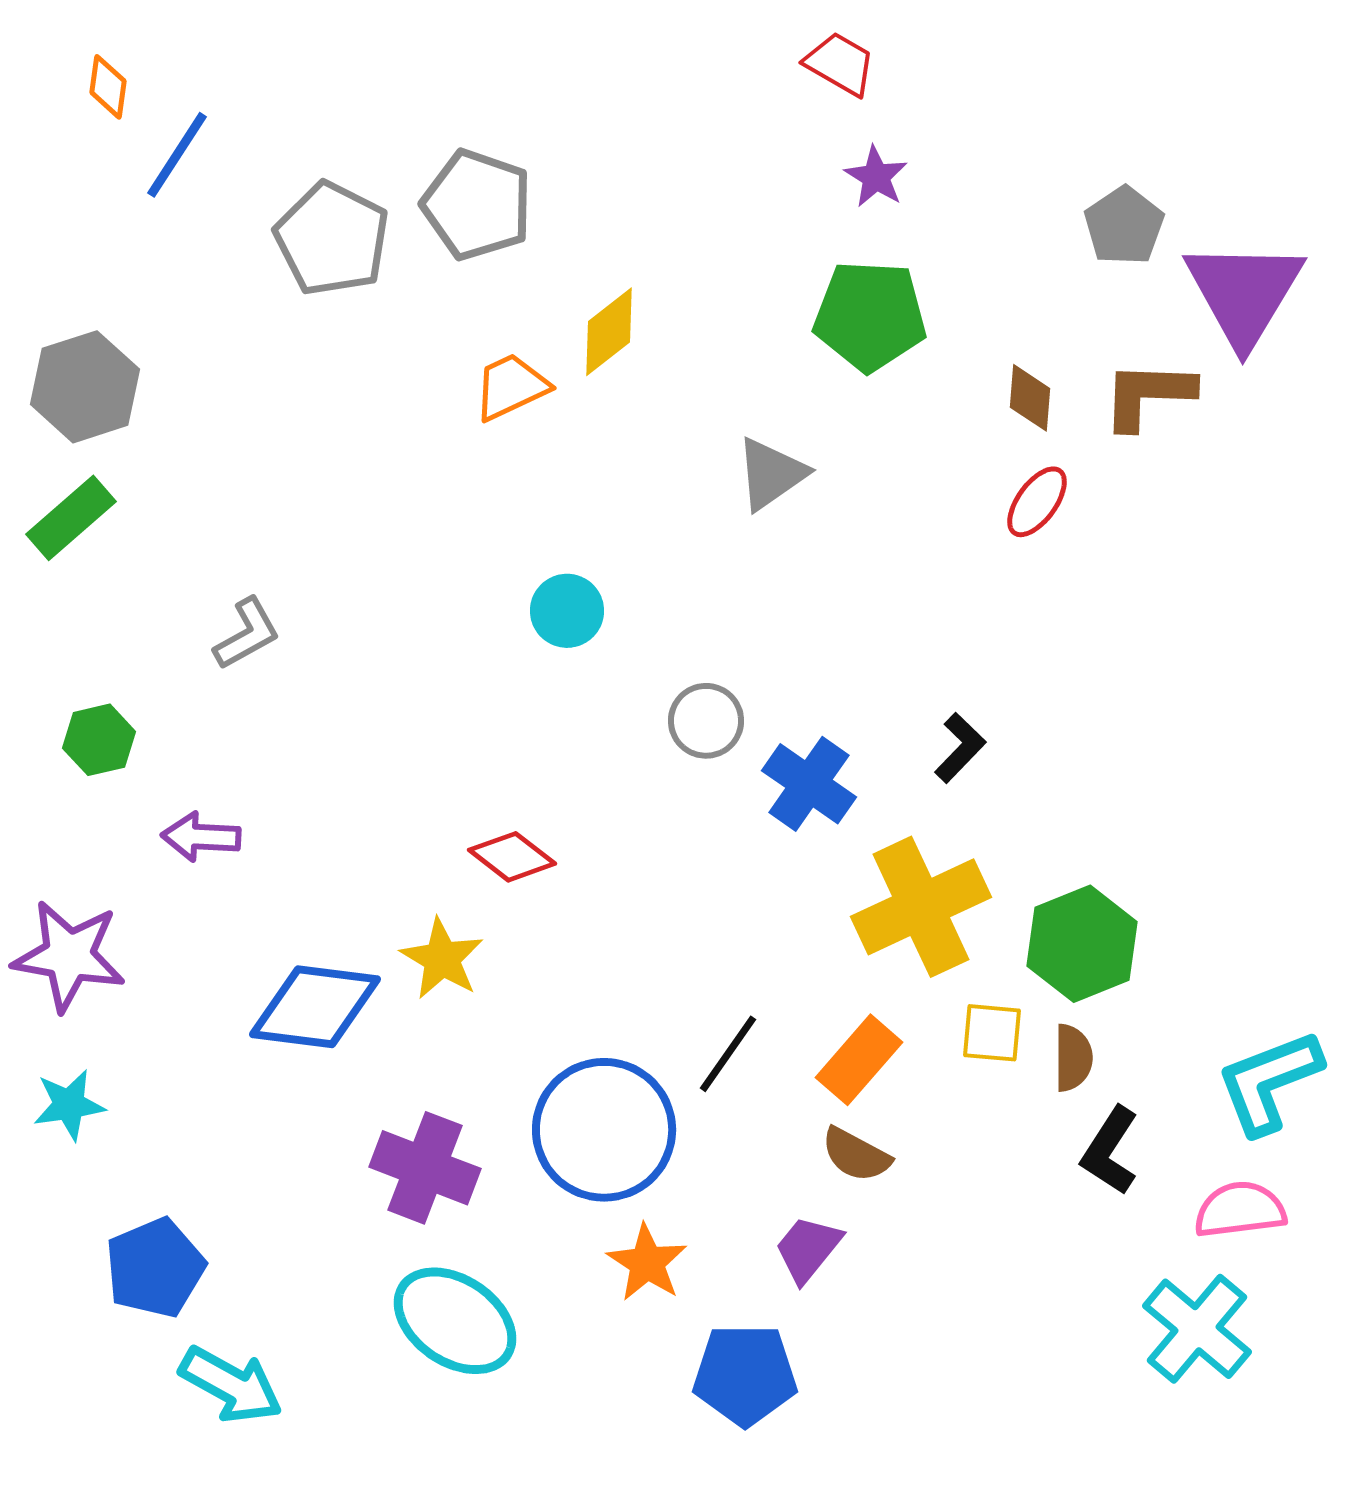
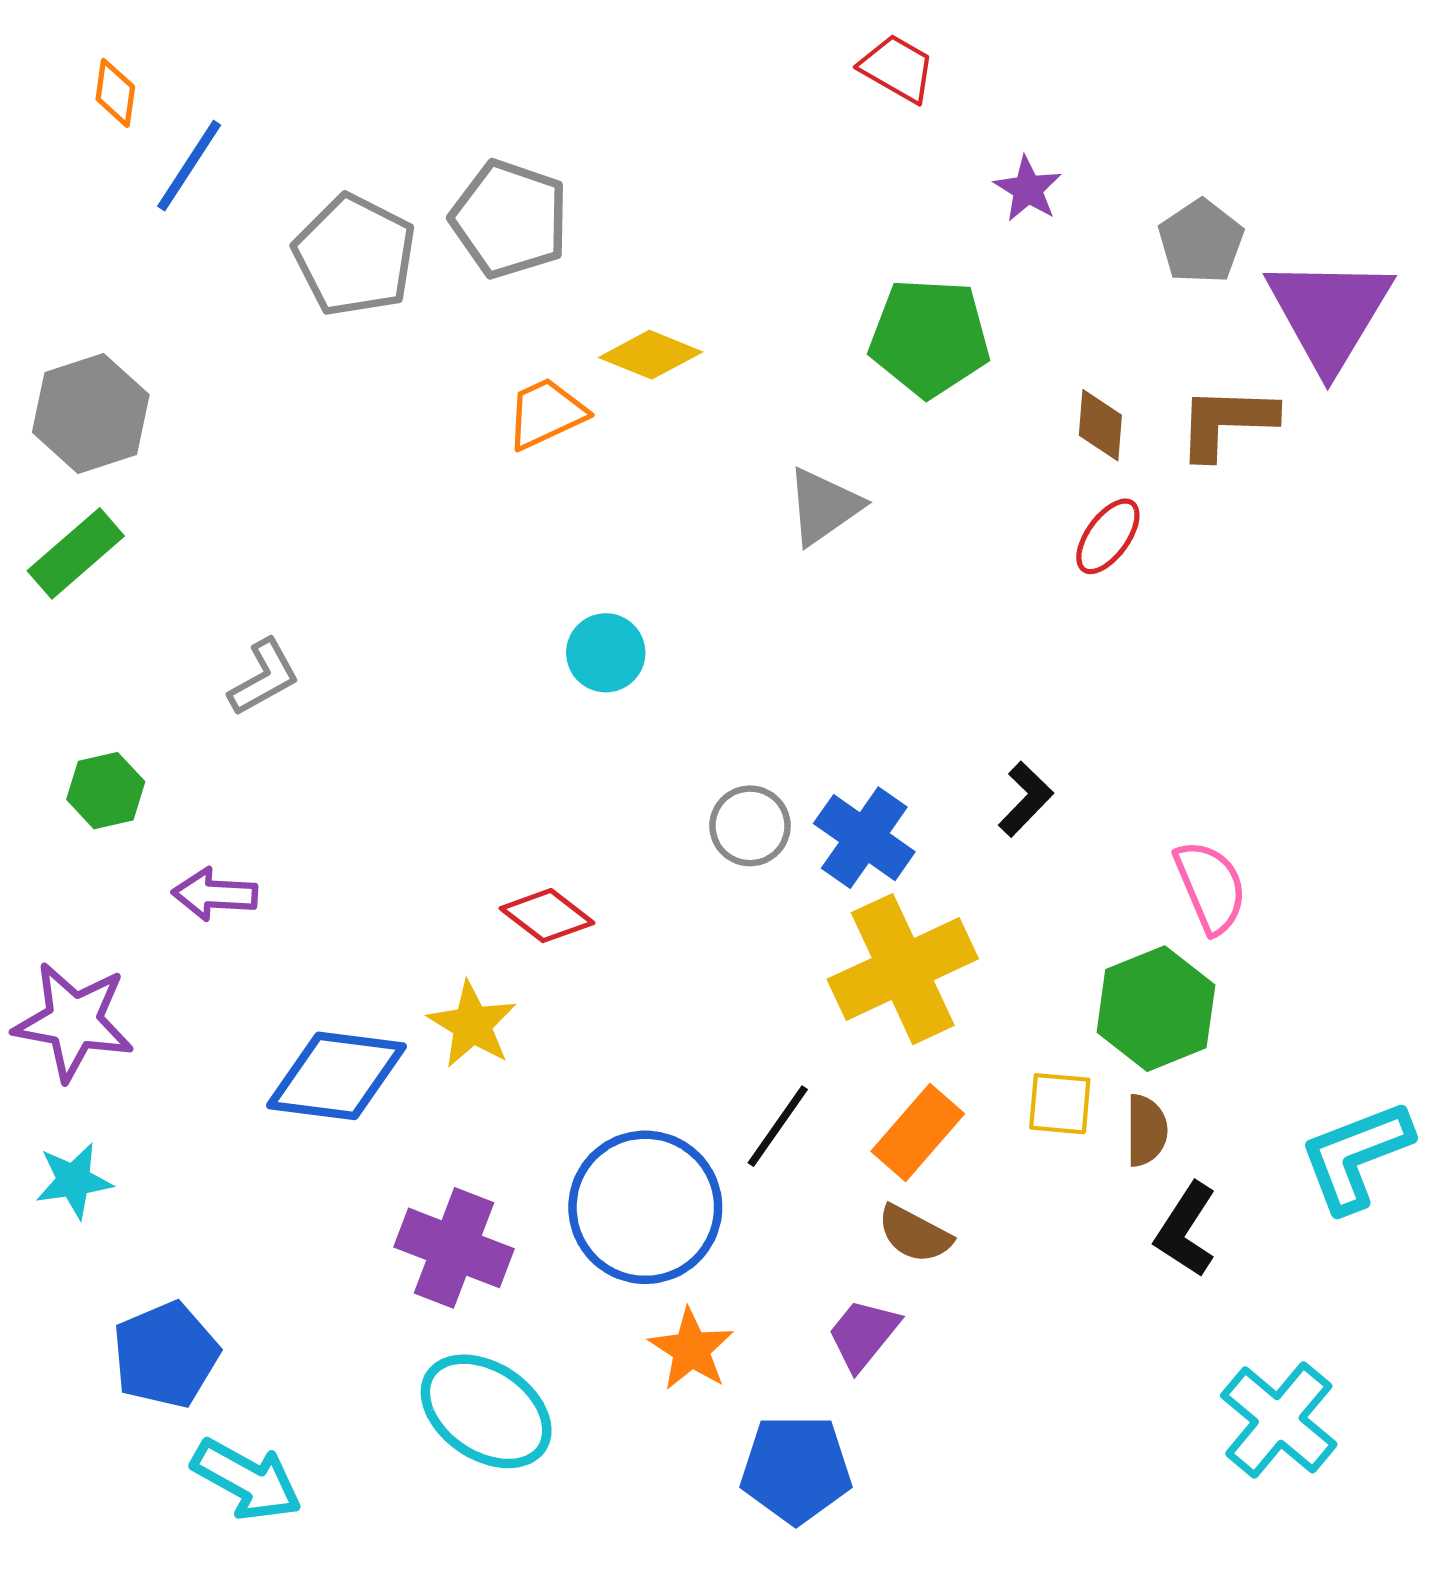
purple star: (876, 177) -> (1028, 189), moved
yellow diamond: (609, 332) -> (651, 355), turned 60
gray circle: (706, 721) -> (750, 826), moved
yellow cross: (921, 907) -> (903, 969), moved
pink semicircle: (1240, 1210) -> (1210, 887), moved, turned 74

